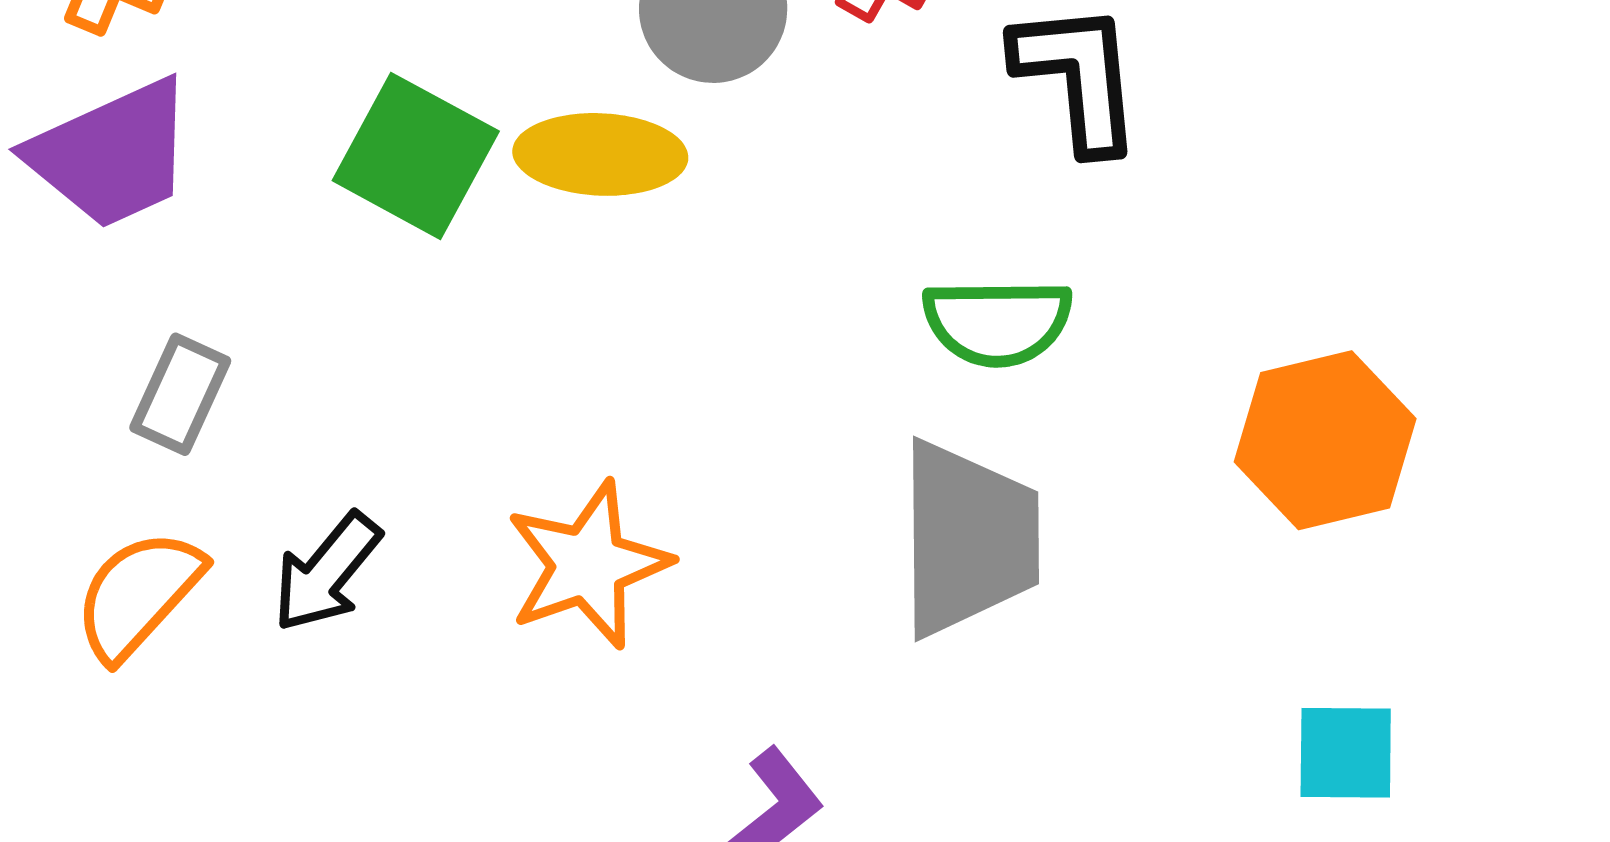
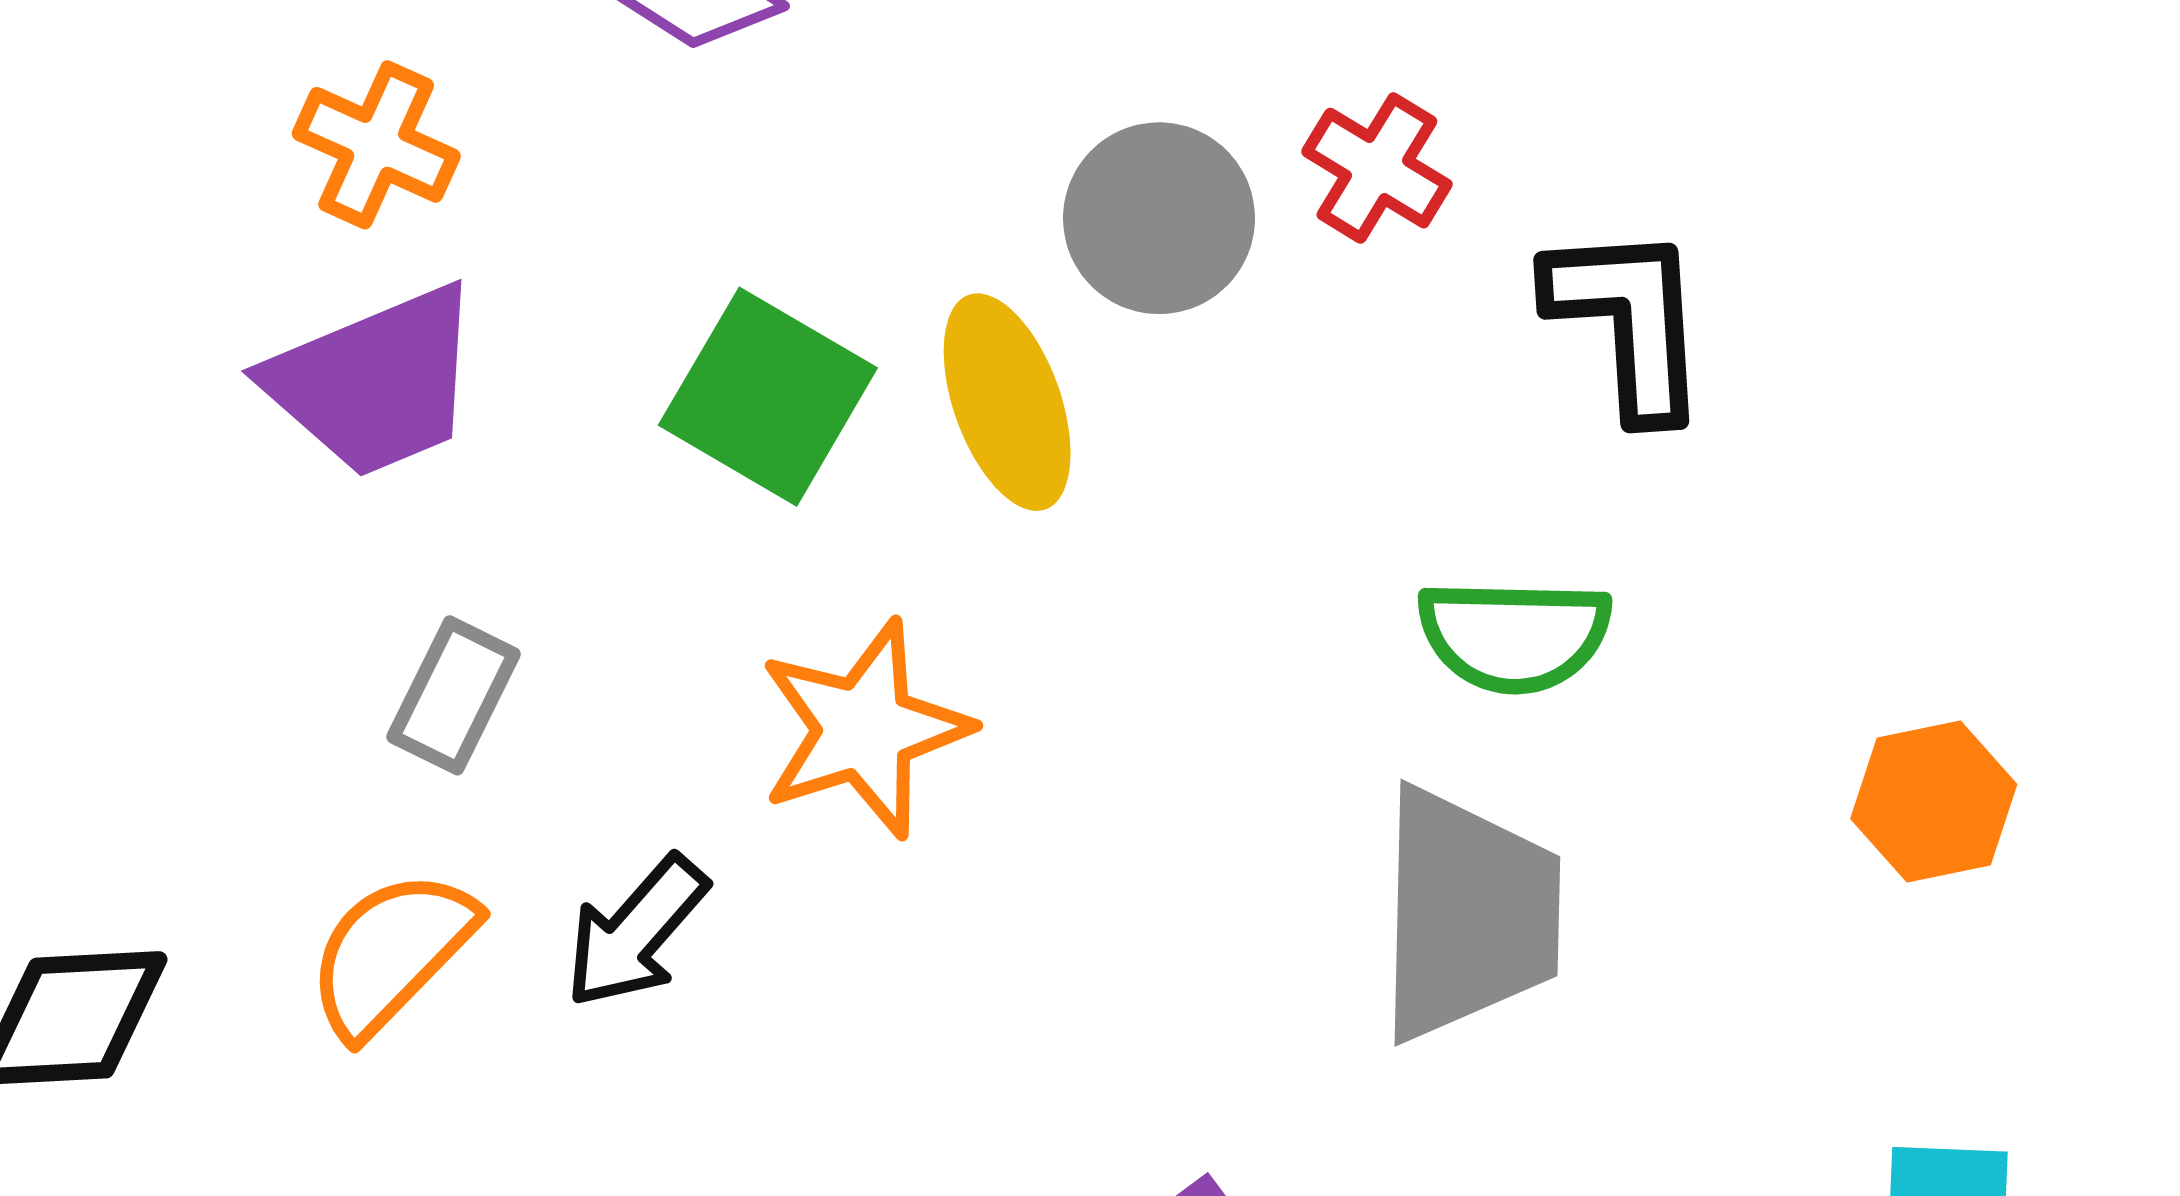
yellow ellipse: (600, 154) -> (1007, 402), turned 66
orange hexagon: (1325, 440) -> (1934, 801), size x0.7
orange star: (588, 565) -> (864, 729), moved

